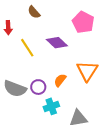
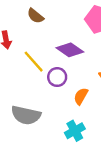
purple circle: (38, 87) -> (57, 77), moved

